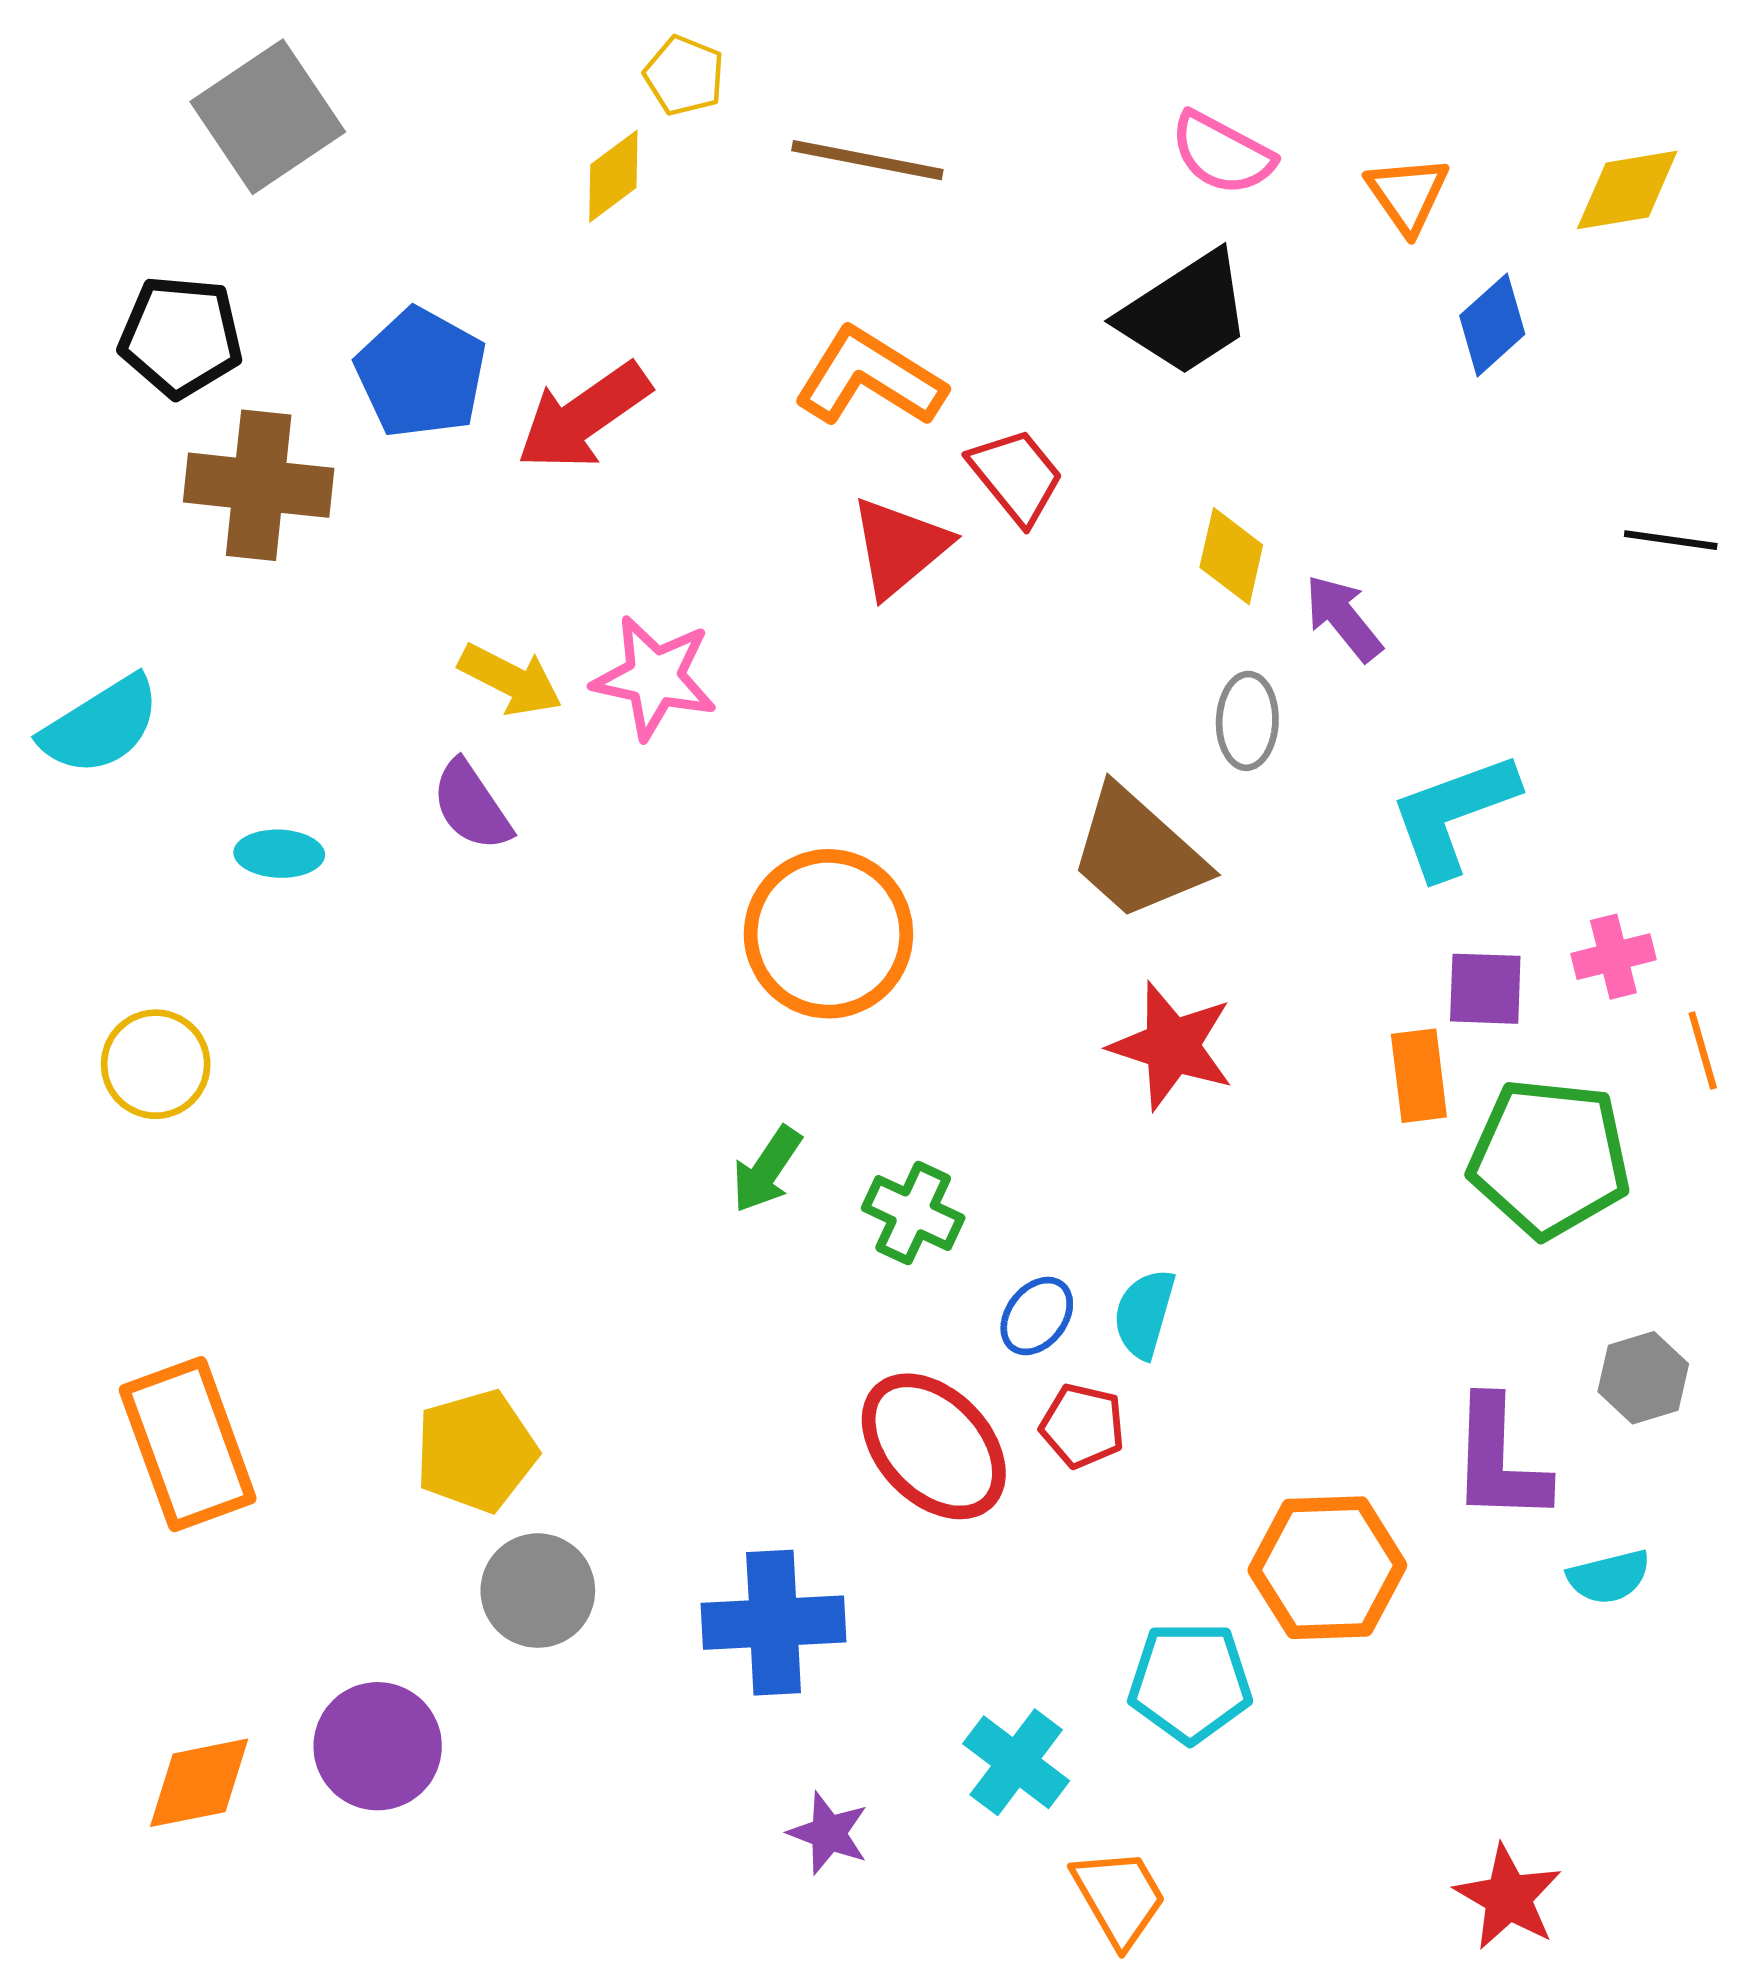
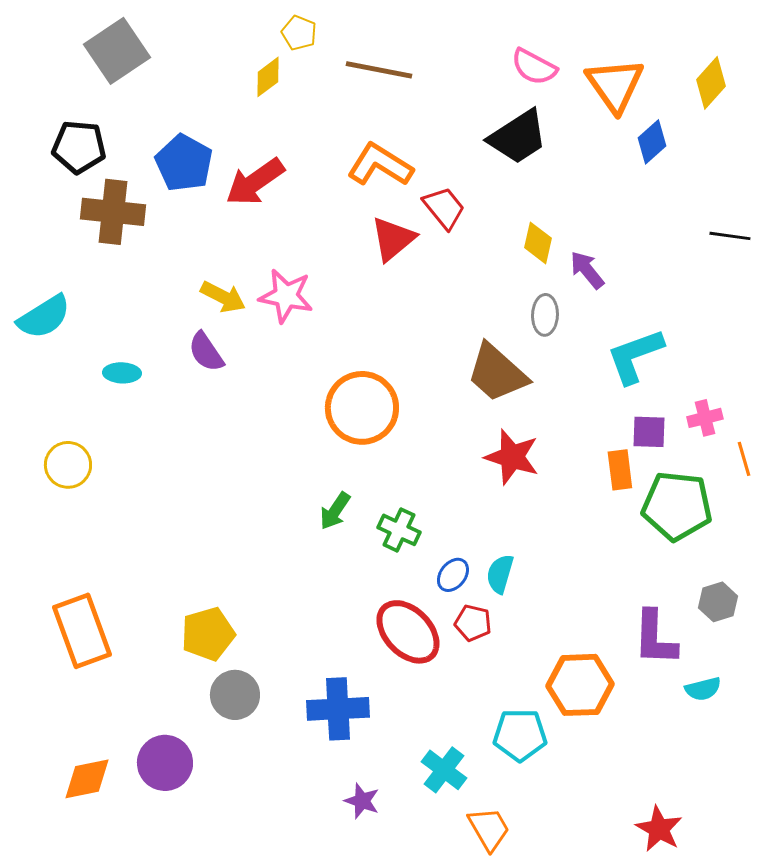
yellow diamond: (1627, 190) -> (711, 83), turned -39
orange triangle: (1407, 195) -> (615, 85), size x1.6

